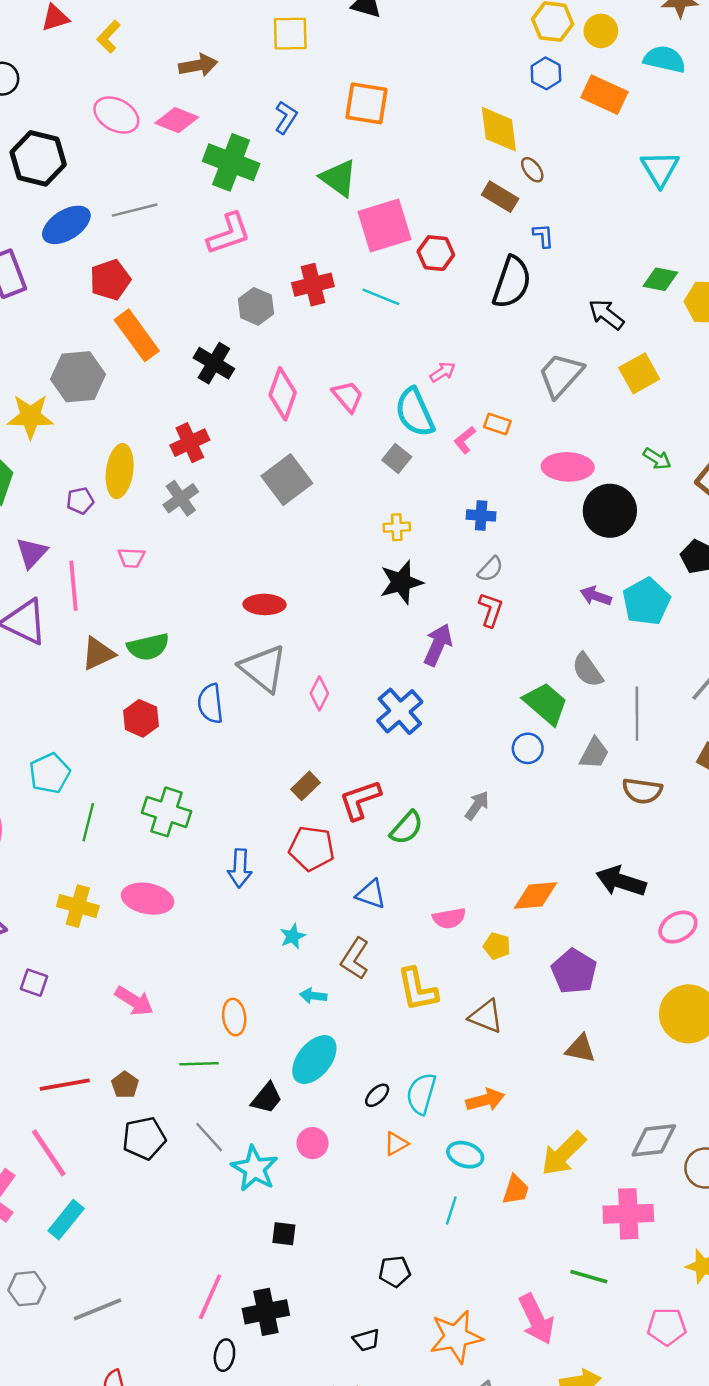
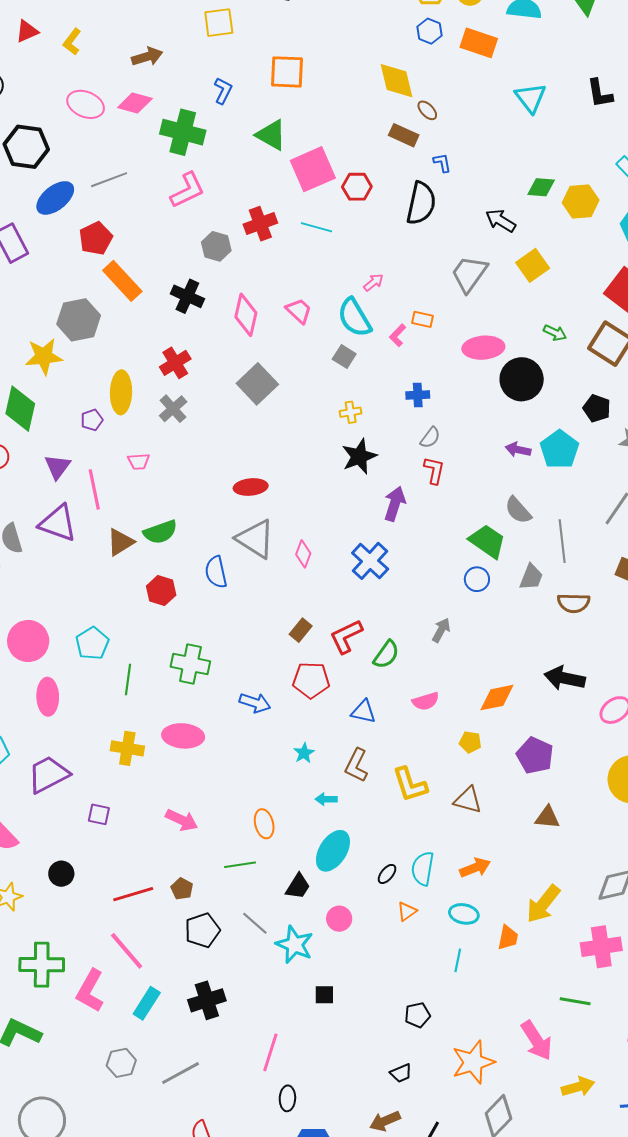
blue arrow: (240, 868) -> (255, 703), turned -68
pink semicircle: (449, 918) -> (426, 701), moved
black cross: (266, 1312) -> (207, 1000), moved

